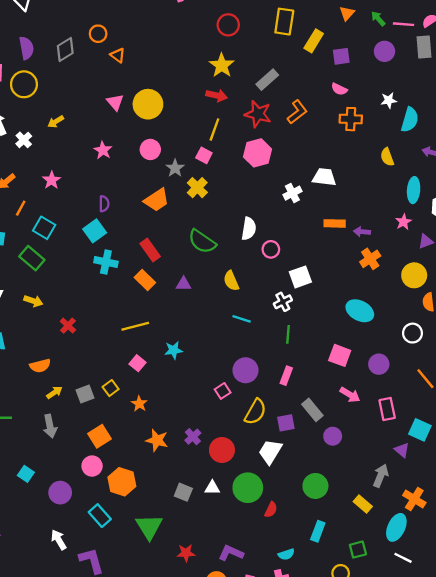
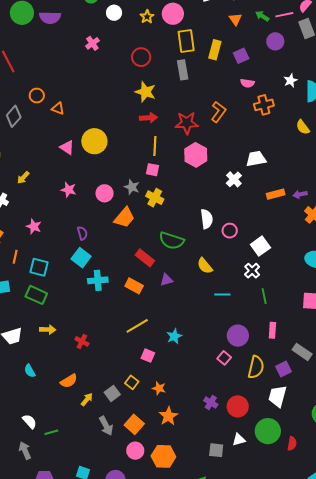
gray rectangle: (267, 80) -> (183, 70), moved, turned -42
pink circle: (150, 149) -> (105, 193), moved
red rectangle: (150, 250) -> (145, 258), moved
gray arrow: (50, 426) -> (106, 426), moved
orange star: (157, 440) -> (168, 416), moved, turned -30

